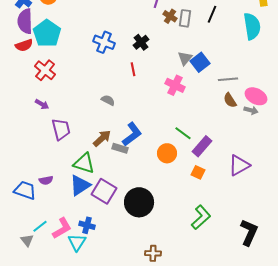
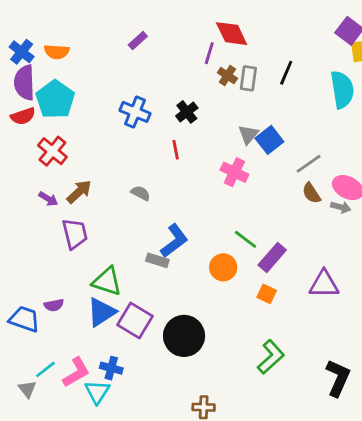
gray line: (228, 79) -> (309, 164), turned -30
brown arrow: (102, 138) -> (79, 192), moved
purple triangle: (239, 165) -> (324, 284), turned 30

